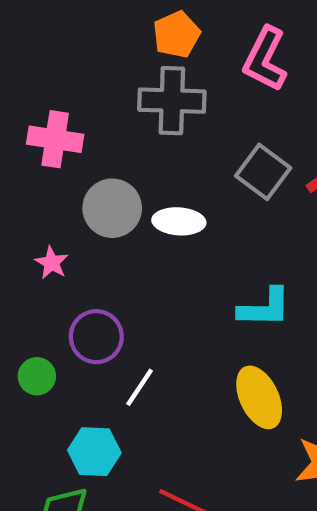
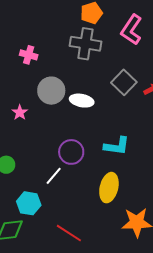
pink cross: (55, 139) -> (29, 55), size x0.7
purple circle: (96, 337) -> (71, 152), moved
yellow ellipse: (259, 397) -> (109, 188), turned 32

